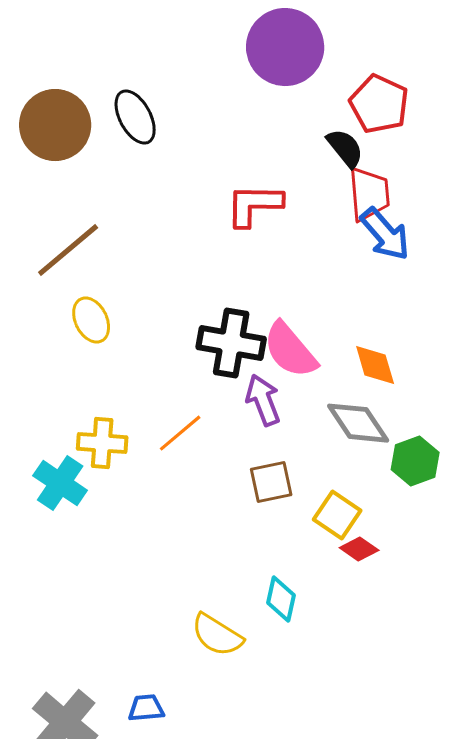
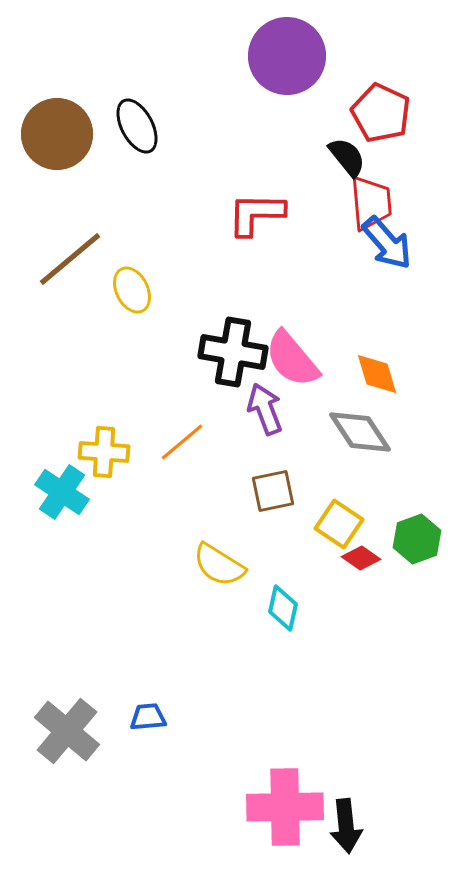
yellow ellipse: (91, 320) -> (132, 290), moved
green hexagon: (415, 461) -> (417, 539), moved
yellow semicircle: (217, 635) -> (219, 565), moved

